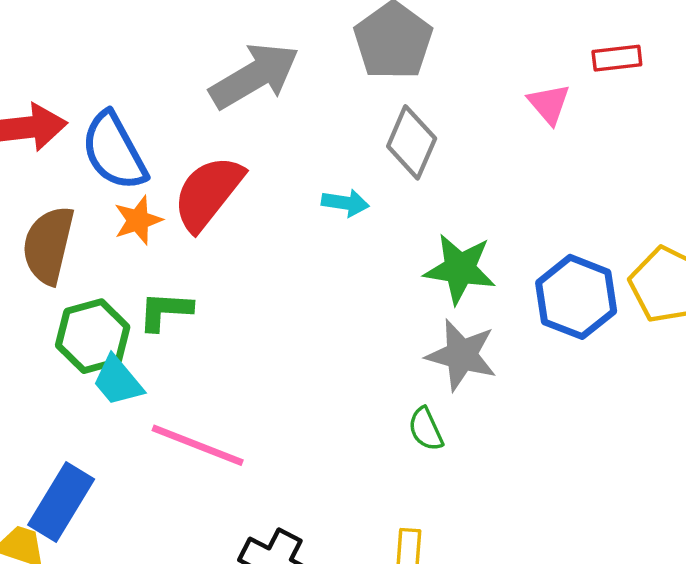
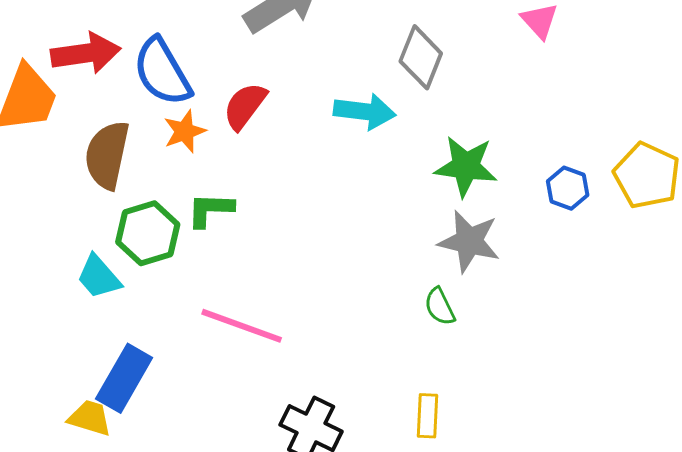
red semicircle: (208, 193) -> (245, 106), size x0.7
cyan arrow: (345, 203) -> (365, 111), size x1.5
blue hexagon: (576, 297) -> (568, 188), size x0.6
cyan trapezoid: (118, 381) -> (99, 277), moved

